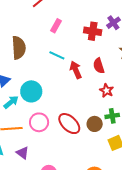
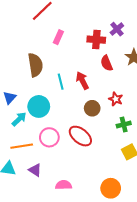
brown semicircle: (19, 48) -> (35, 65), moved
cyan line: (57, 55) -> (61, 82), moved, turned 56
red semicircle: (99, 66) -> (107, 63), moved
brown circle: (95, 124) -> (92, 108), moved

